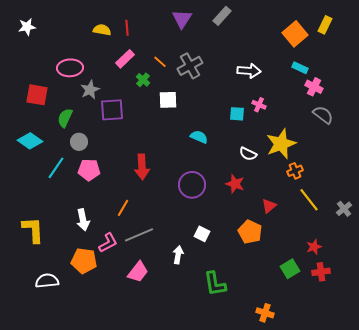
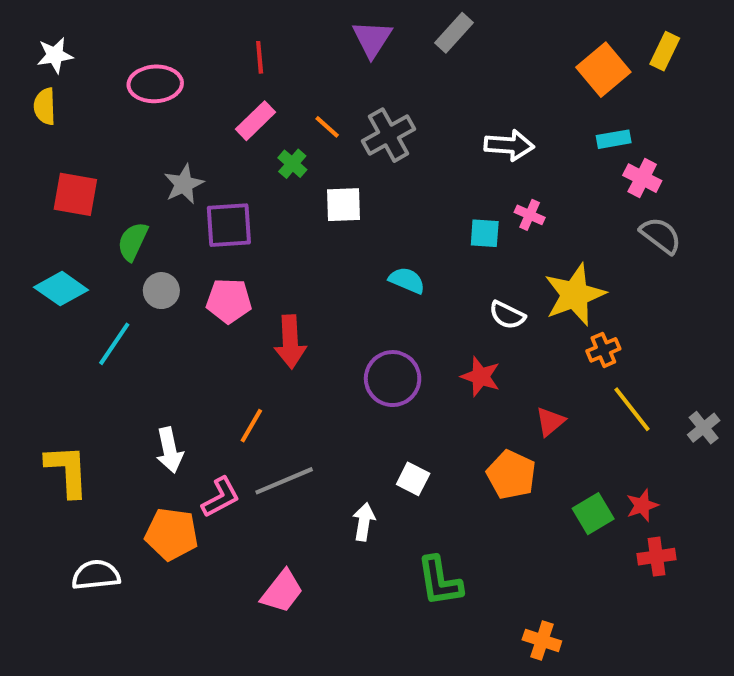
yellow semicircle: (102, 30) -> (45, 106), moved, turned -102
pink ellipse: (70, 68) -> (155, 84), moved
cyan rectangle: (300, 68) -> (614, 139), turned -35
pink pentagon: (89, 170) -> (229, 301), moved
green square: (290, 269) -> (593, 514), moved
pink trapezoid: (138, 272) -> (282, 591), moved

